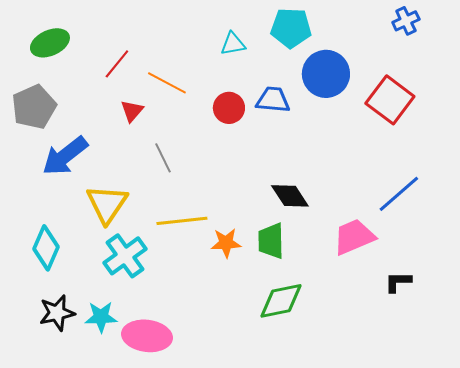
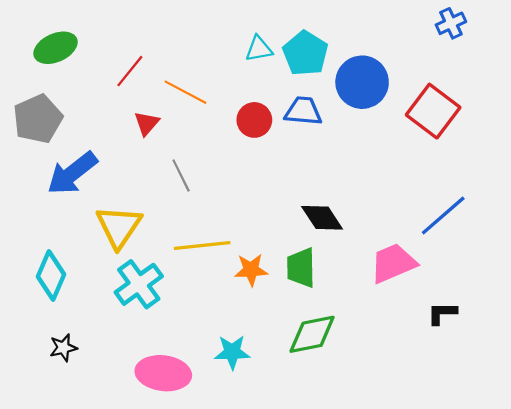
cyan pentagon: (291, 28) -> (305, 53), moved, turned 30
black star: (57, 313) -> (63, 348), size x0.7
cyan star: (101, 317) -> (232, 352), moved

